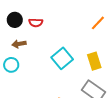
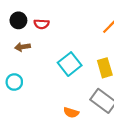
cyan circle: (11, 65) -> (14, 82), moved

